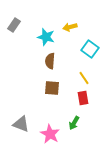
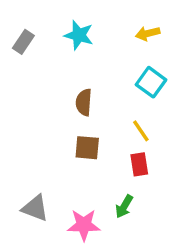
yellow arrow: (70, 27) -> (148, 33), moved
cyan star: (46, 37) -> (79, 35), moved
pink star: (50, 134) -> (84, 225), turned -30

